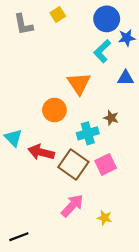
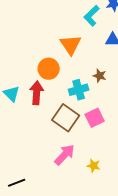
red arrow: (41, 152) -> (37, 93), moved, turned 80

